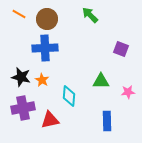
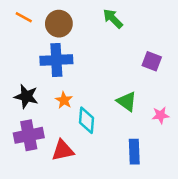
orange star: (42, 80) -> (64, 100), moved
green triangle: (101, 81) -> (127, 101), turned 36

